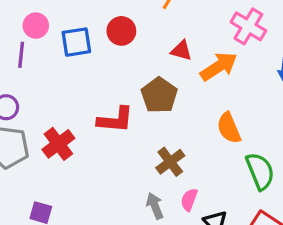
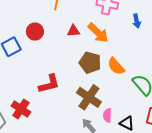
orange arrow: (219, 66) -> (98, 33), turned 95
brown pentagon: (159, 95) -> (90, 63), moved
brown cross: (170, 162) -> (89, 97), size x1.4

